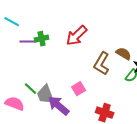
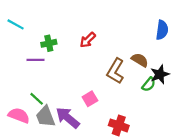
red arrow: (77, 36) -> (88, 40), size x0.7
purple line: (28, 42) -> (36, 60), moved
gray trapezoid: (46, 95) -> (45, 117), moved

